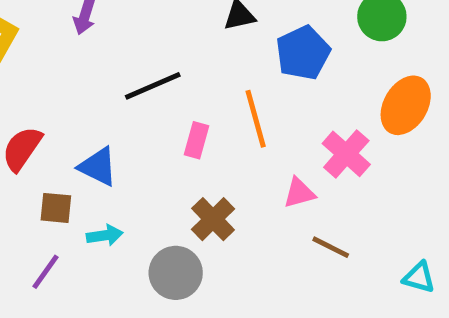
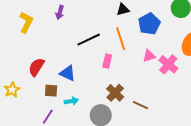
orange line: (256, 119) -> (121, 39), moved
pink triangle: (299, 193) -> (149, 56), moved
brown line: (331, 247) -> (140, 105), moved

